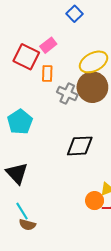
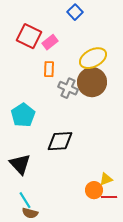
red square: (26, 57) -> (29, 36), moved
black diamond: (80, 146) -> (60, 141), moved

